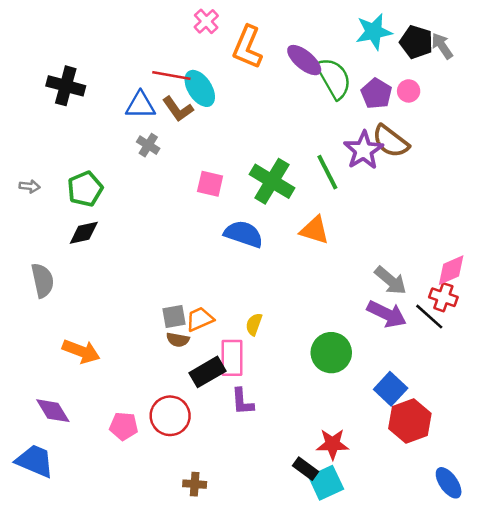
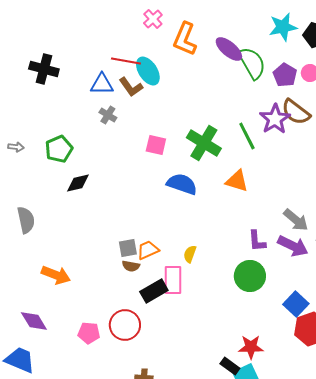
black diamond: (84, 233) -> (78, 183), moved
purple L-shape: (242, 402) -> (257, 241), moved

